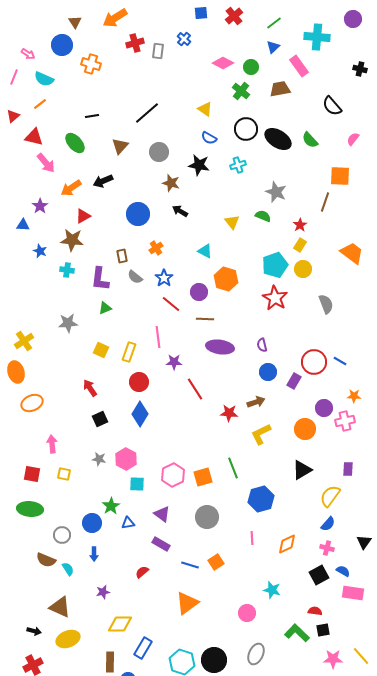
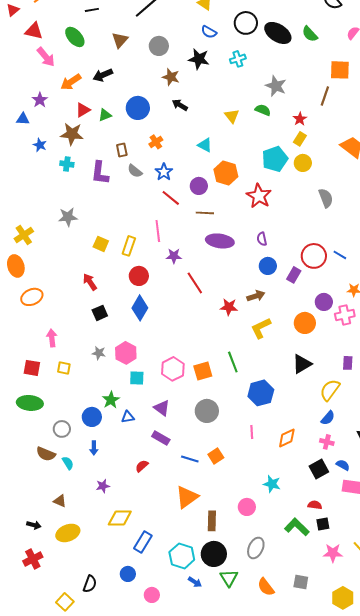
red star: (275, 298) -> (259, 196), moved
green triangle: (105, 308) -> (105, 115), moved
brown triangle: (60, 607) -> (60, 501), size x0.6
brown rectangle: (110, 662) -> (212, 521), moved

